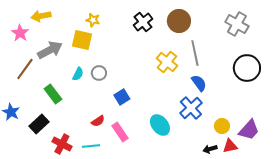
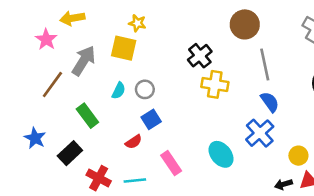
black cross: (143, 22) -> (200, 56), moved
gray arrow: (50, 50) -> (84, 61), turned -30
yellow cross: (167, 62) -> (215, 84), moved, turned -30
blue square: (122, 97) -> (151, 119), moved
red semicircle: (98, 121) -> (134, 142), moved

